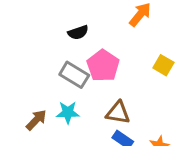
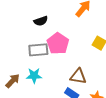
gray rectangle: (74, 75) -> (38, 50), turned -36
brown triangle: (118, 113) -> (78, 76), moved

